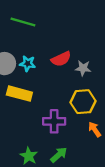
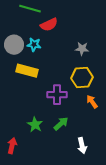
red semicircle: (61, 59) -> (49, 25), moved

